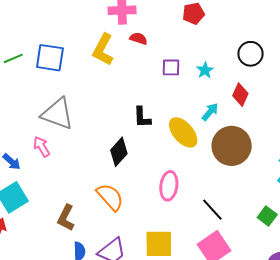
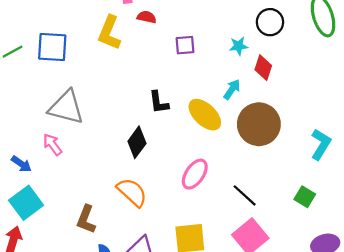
cyan star: (205, 70) -> (239, 46), moved, turned 30
pink ellipse: (169, 186) -> (195, 174), turned 32

